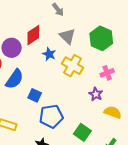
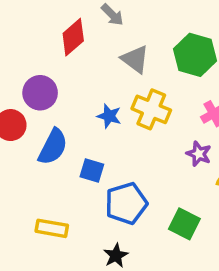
red diamond: (33, 35) -> (73, 37), moved
blue star: (49, 54) -> (109, 116), moved

